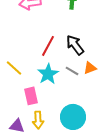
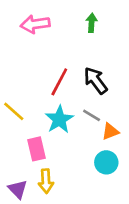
orange triangle: (90, 68) -> (110, 132), moved
cyan circle: (73, 117) -> (106, 162), moved, size x0.7
purple triangle: (17, 126) -> (18, 189), turned 35

